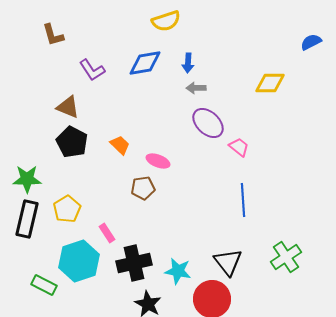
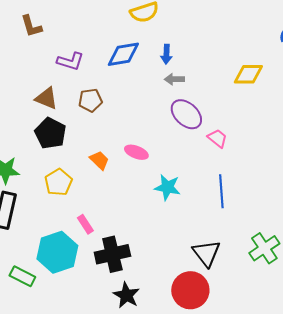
purple L-shape: (92, 70) -> (70, 61), turned -40
orange trapezoid: (120, 145) -> (99, 160), moved
brown pentagon: (143, 188) -> (90, 100), moved
yellow pentagon: (67, 209) -> (58, 182), moved
cyan star: (178, 271) -> (167, 187), moved

